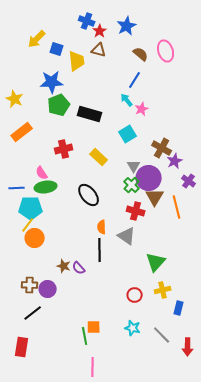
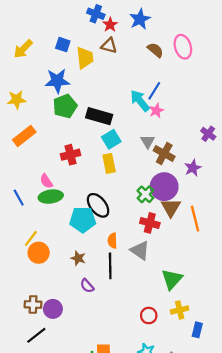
yellow arrow: (37, 39) -> (23, 49), moved
blue line: (135, 80) -> (154, 91), moved
yellow star: (15, 99) -> (17, 100), turned -30
cyan arrow: (127, 100) -> (140, 101), size x1.5
cyan square: (128, 134) -> (111, 139), moved
brown cross: (162, 148) -> (164, 154), moved
yellow rectangle: (99, 157) -> (109, 163), turned 36
gray triangle: (134, 166) -> (148, 141), moved
purple cross: (189, 181) -> (208, 134), moved
blue line: (17, 188) -> (19, 198), turned 63
cyan pentagon: (31, 208) -> (83, 220), moved
brown star: (64, 266) -> (78, 258), moved

